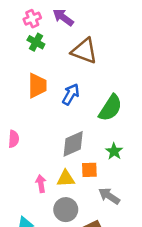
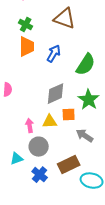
green cross: (36, 42) -> (26, 25), moved
green star: (114, 151) -> (89, 100), size x1.5
gray circle: (66, 210) -> (39, 147), moved

